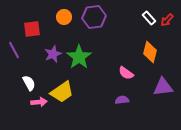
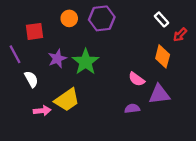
red arrow: (167, 20) -> (180, 35), moved
white semicircle: (29, 83) -> (31, 79), moved
purple triangle: (163, 87) -> (159, 94), moved

